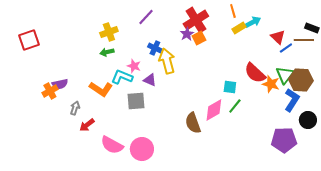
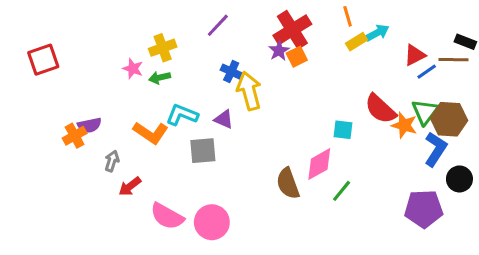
red triangle: (278, 37) -> (415, 55), turned 49
pink star: (134, 66) -> (133, 69), moved
green line: (235, 106) -> (342, 191), moved

